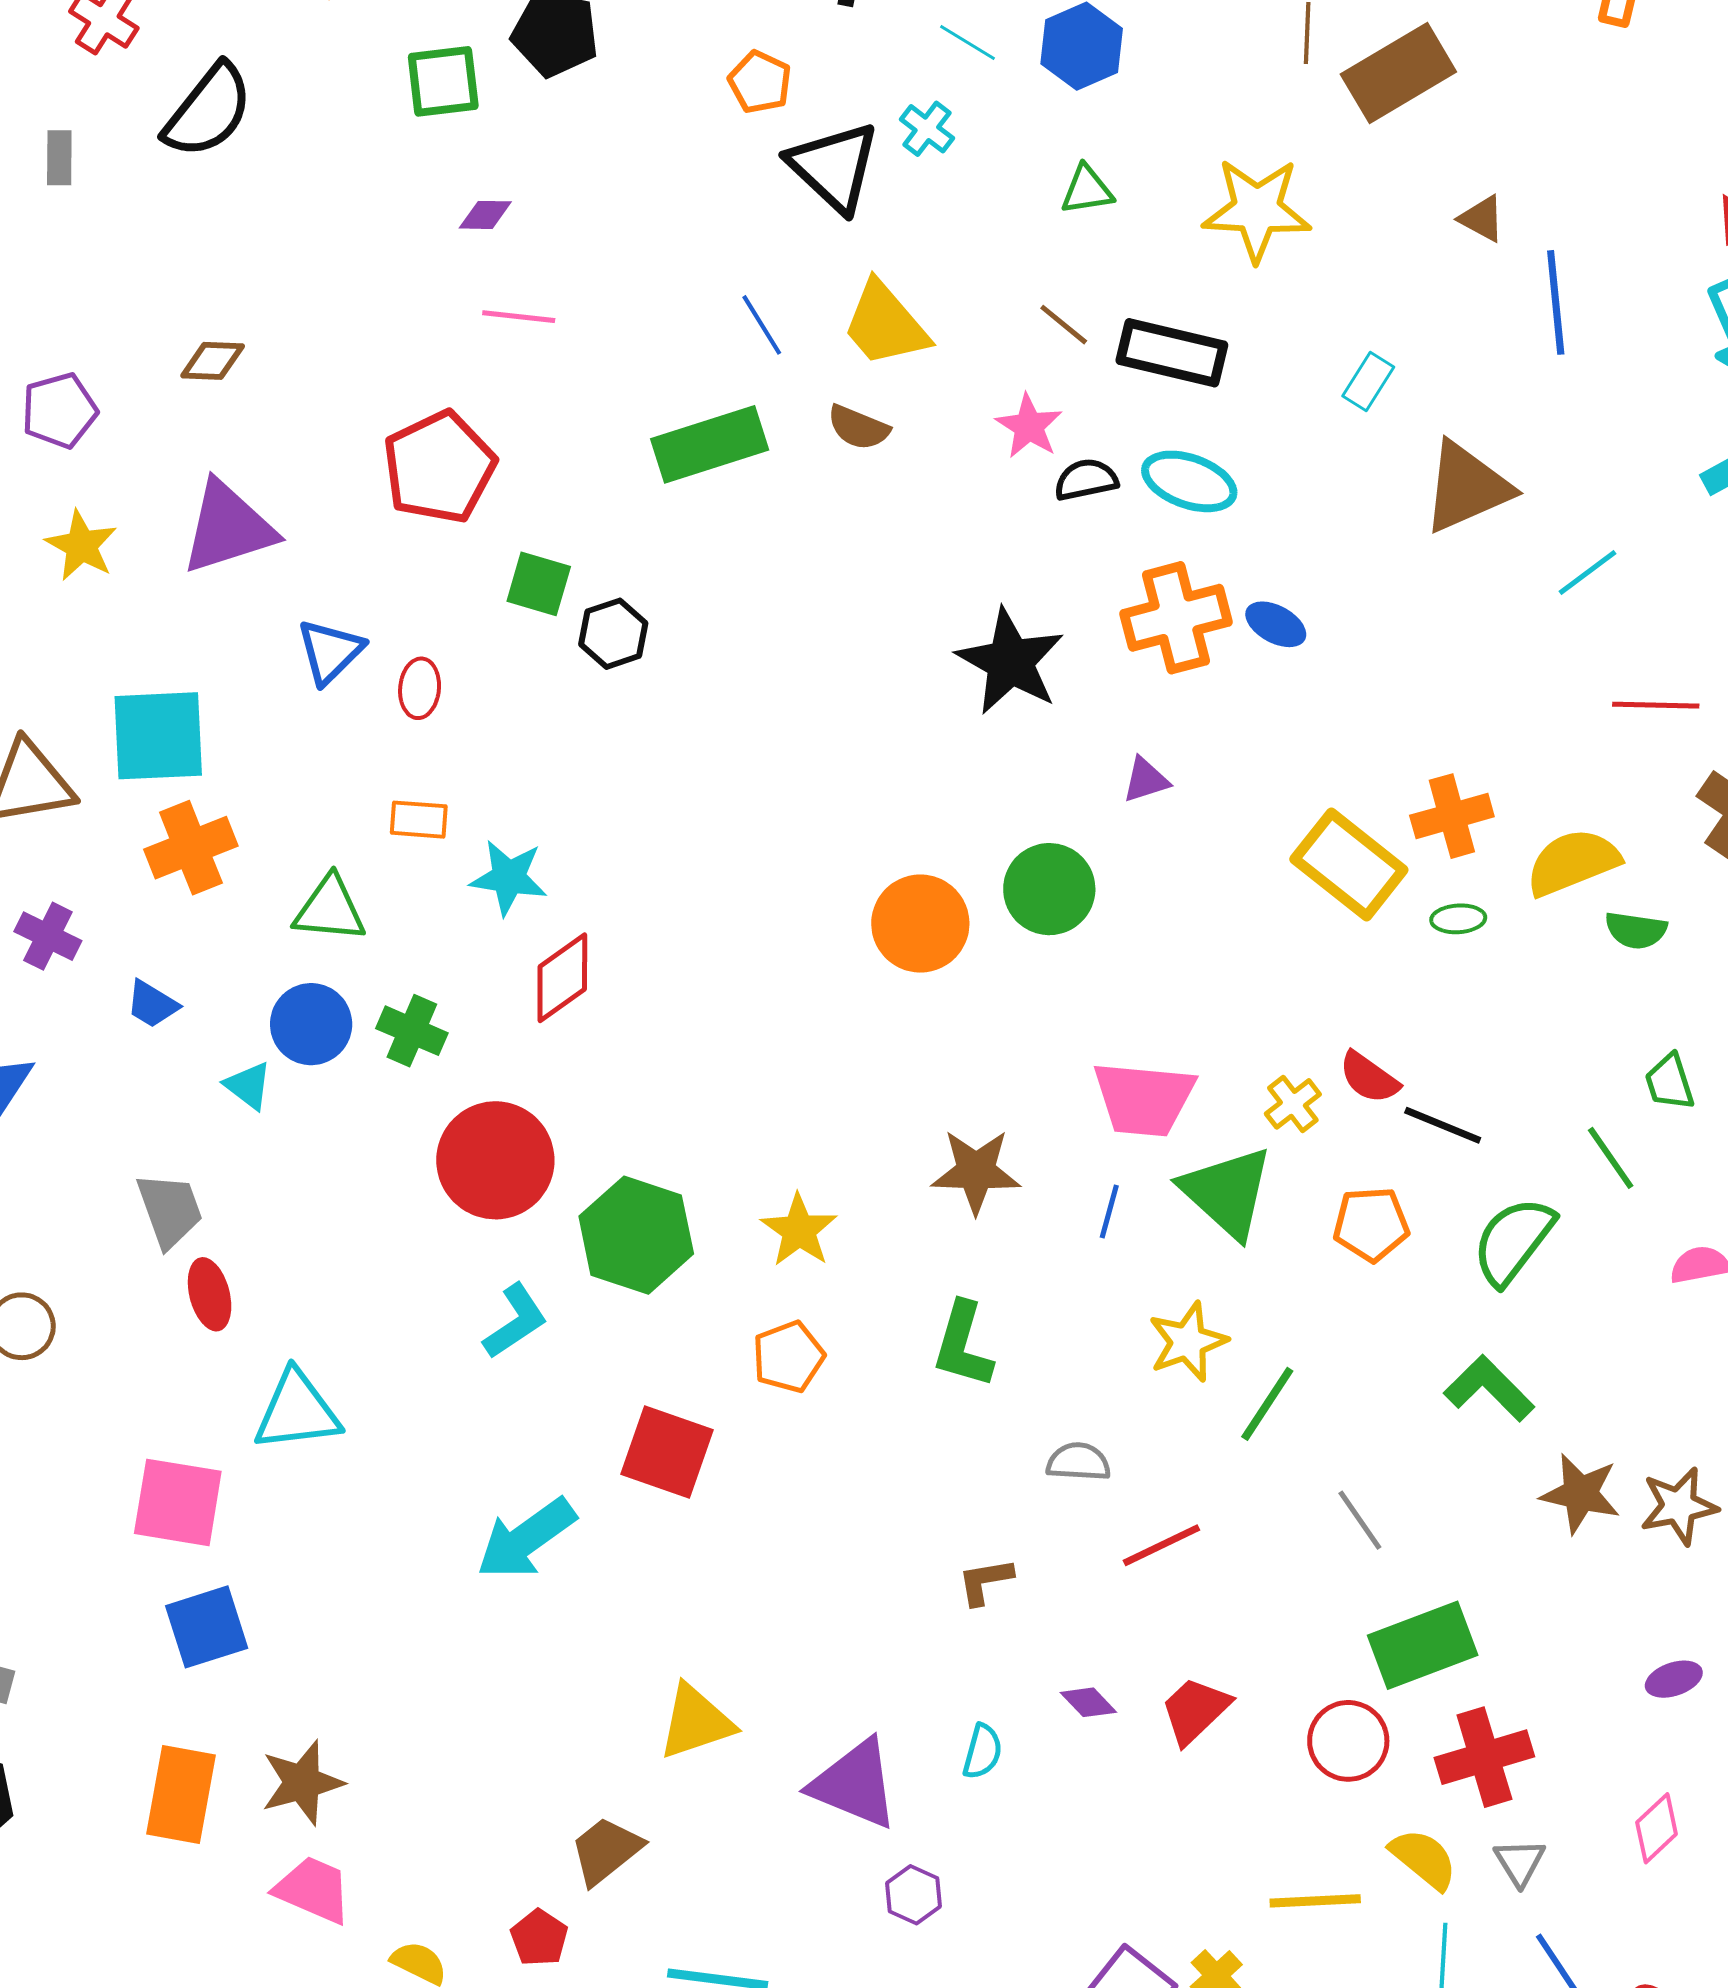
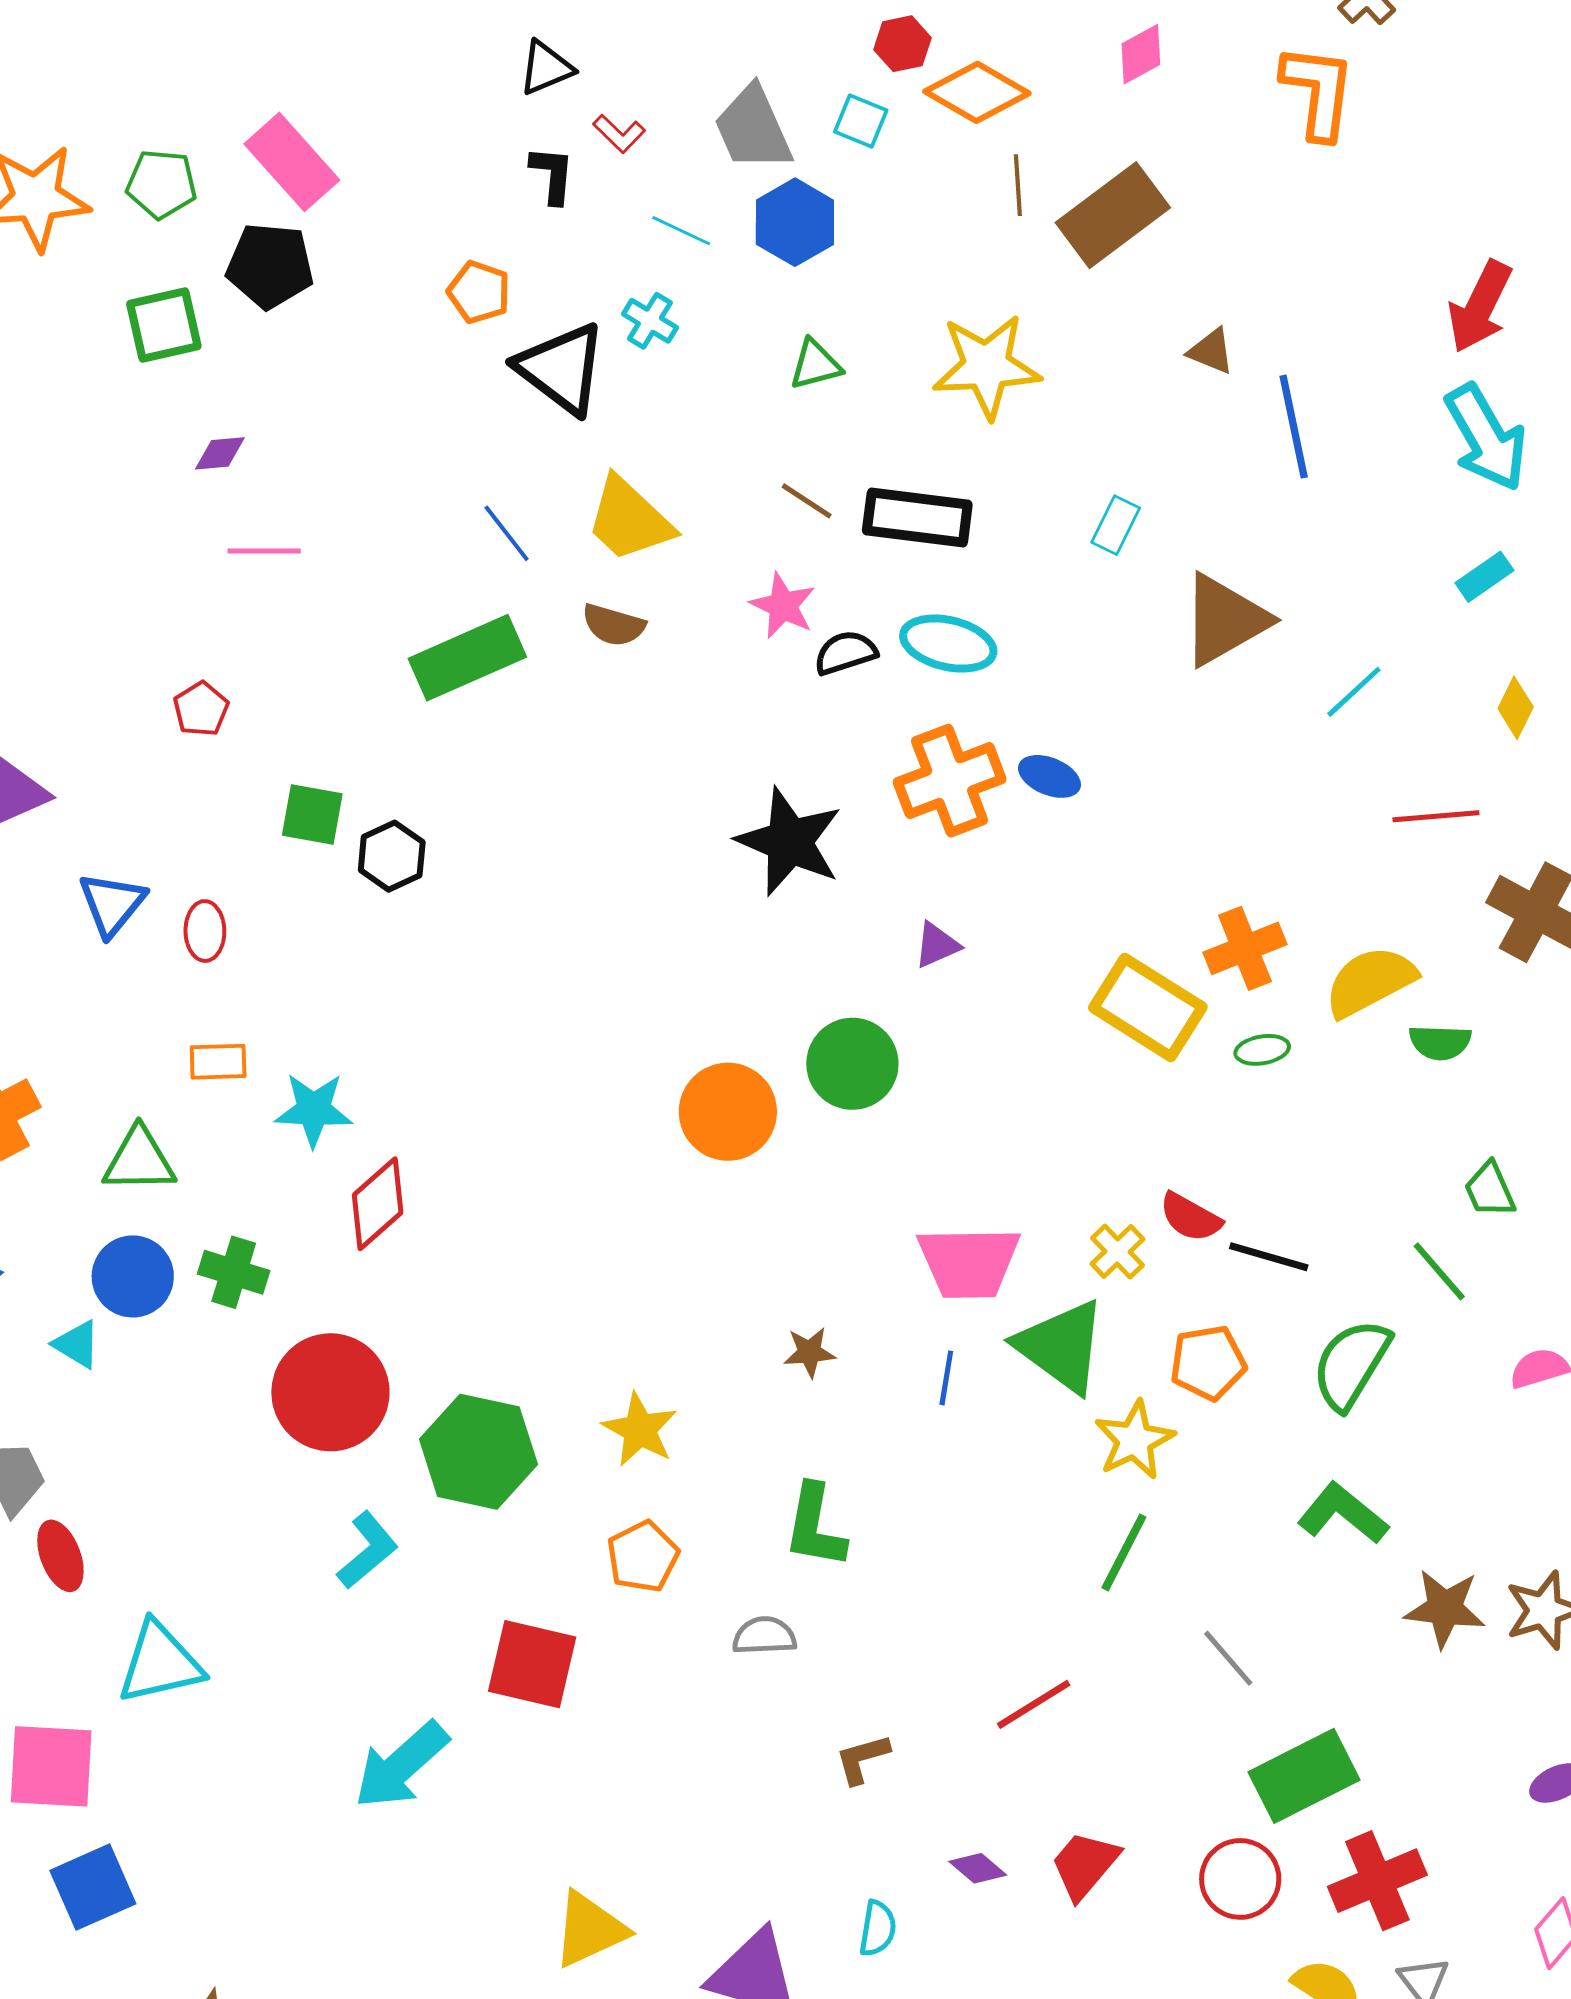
red pentagon: (439, 467) -> (201, 709), size x0.5
brown star: (976, 1171) -> (809, 1352), size x0.6
yellow star: (1188, 1342) -> (1134, 1440), moved
gray semicircle: (1078, 1462) -> (764, 1636), moved

